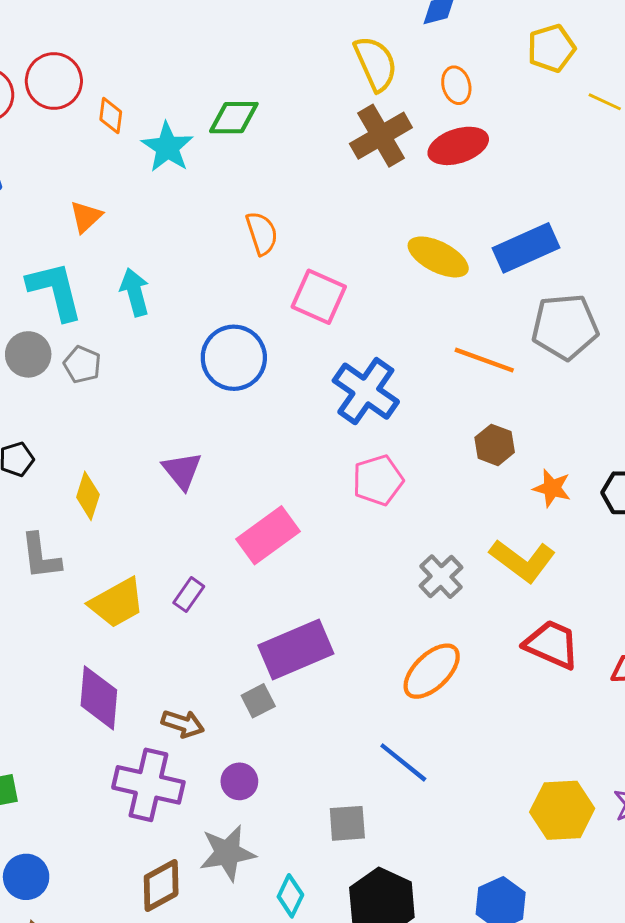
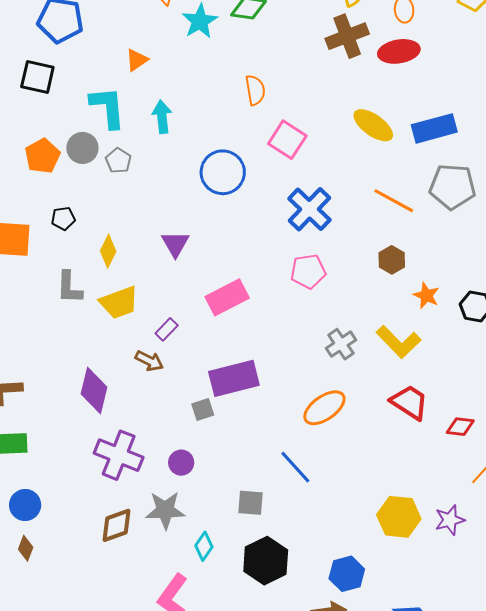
yellow trapezoid: (117, 603) -> (119, 302), moved
brown arrow: (183, 724) -> (149, 361), moved

